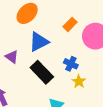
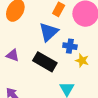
blue triangle: (39, 42) -> (49, 32), moved

